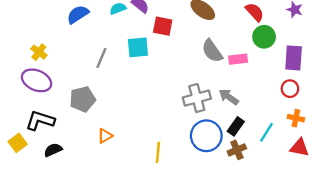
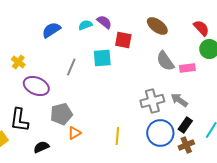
purple ellipse: (37, 80) -> (36, 86), moved
gray pentagon: (83, 99) -> (61, 114), moved
black L-shape: (40, 120) -> (19, 120), turned -100
black semicircle: (53, 150) -> (41, 147), moved
yellow line: (158, 152) -> (117, 136), moved

